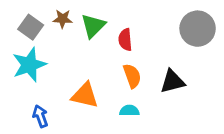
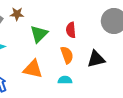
green triangle: (93, 26) -> (39, 34), moved
red semicircle: (125, 40) -> (71, 30), moved

